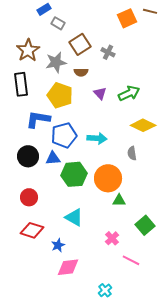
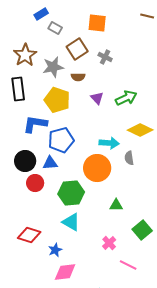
orange square: (127, 18) -> (97, 23), moved, turned 30
cyan arrow: (97, 138) -> (109, 143), moved
green hexagon: (74, 174) -> (71, 193), moved
orange circle: (108, 178) -> (97, 168), moved
red circle: (29, 197) -> (35, 183), moved

